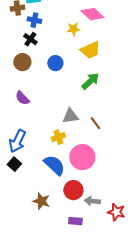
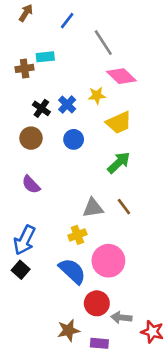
blue cross: (34, 20) -> (67, 105), moved, turned 32
brown line: (95, 123) -> (124, 207), moved
brown star: (41, 201) -> (68, 330), moved, turned -30

